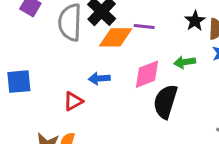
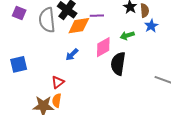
blue arrow: (99, 78) -> (72, 55), turned -32
red triangle: (73, 101) -> (58, 82), moved

